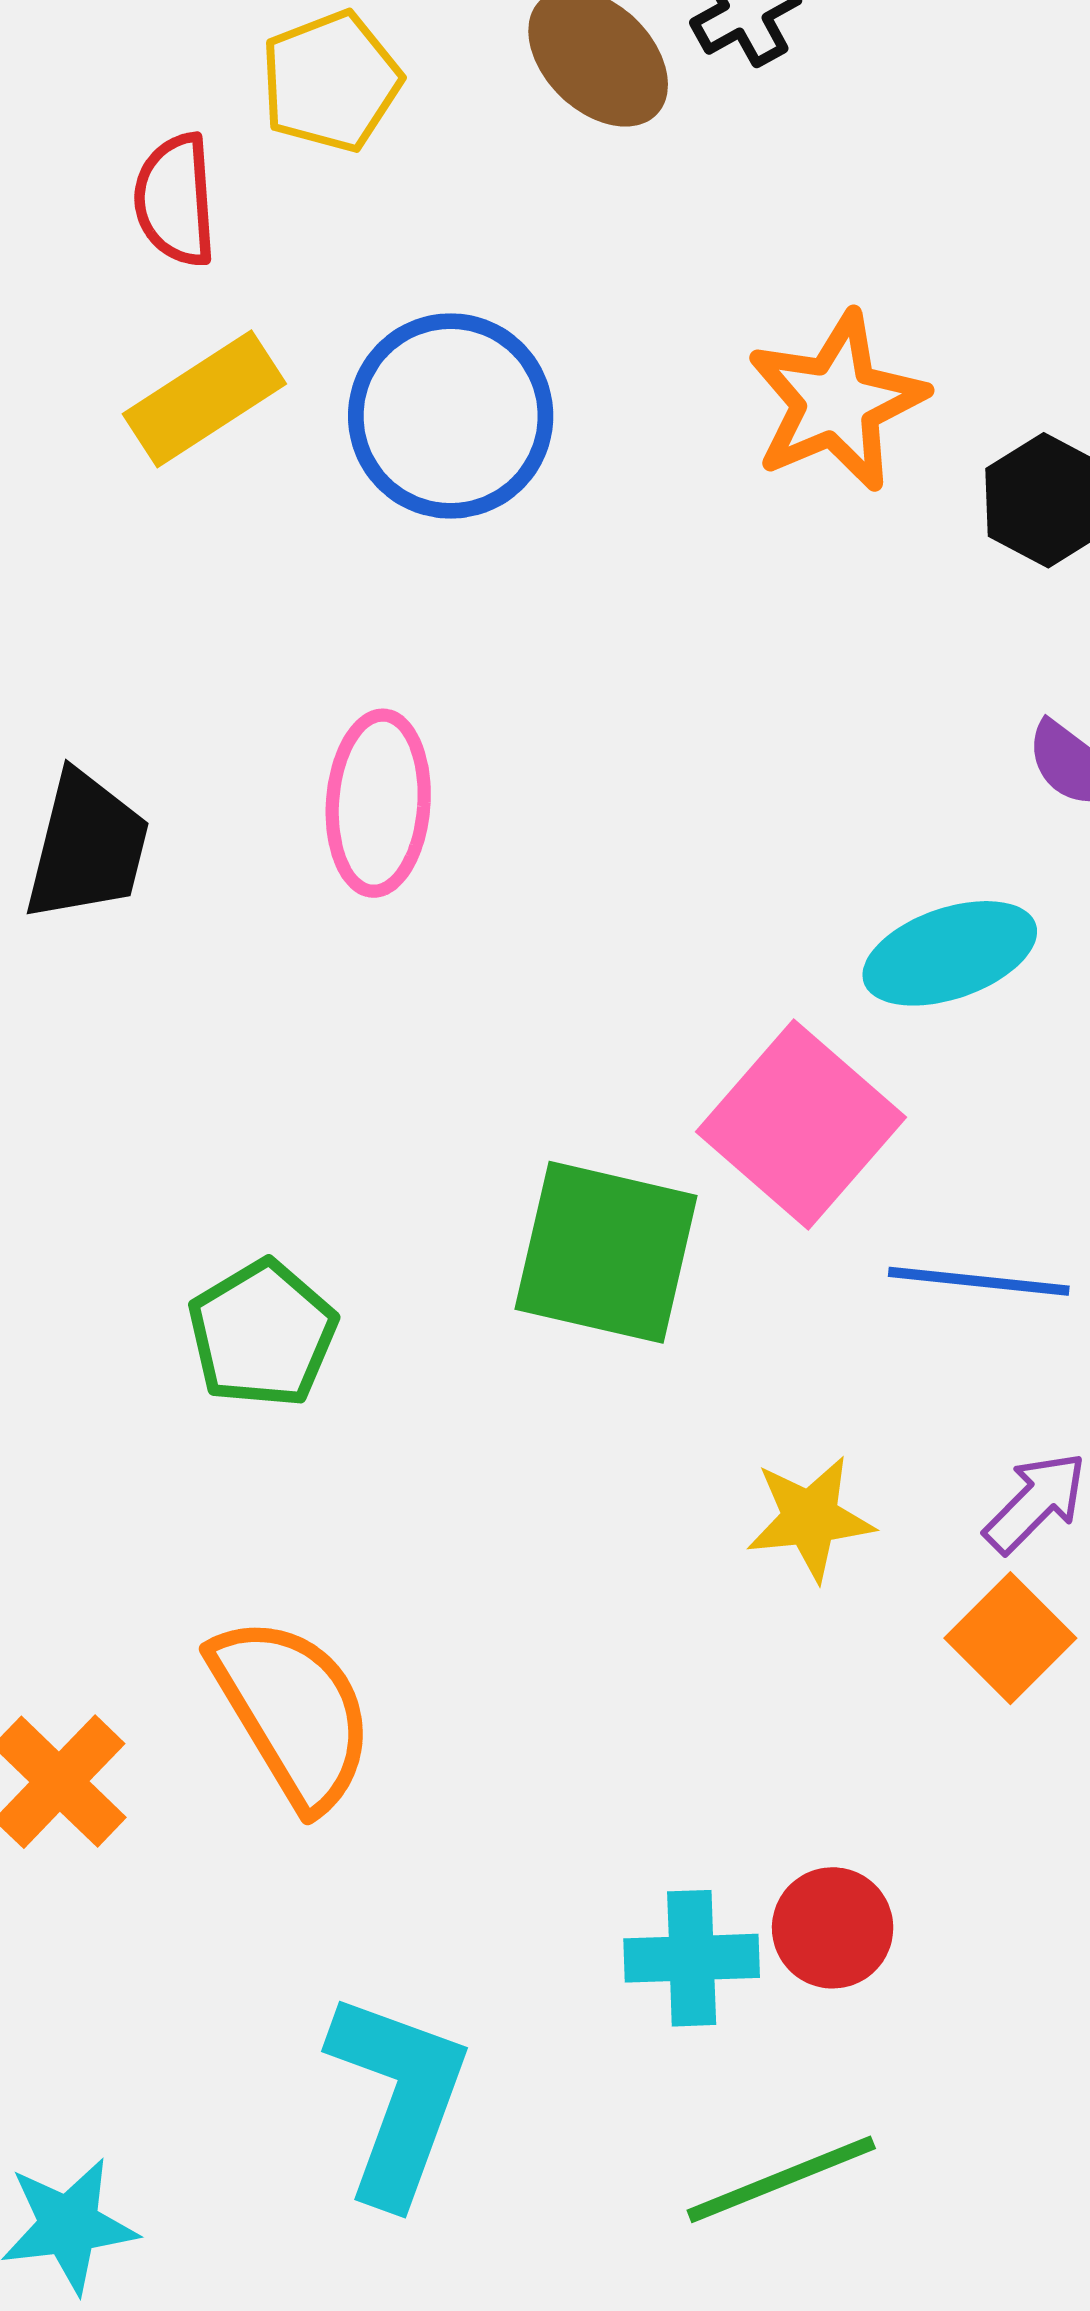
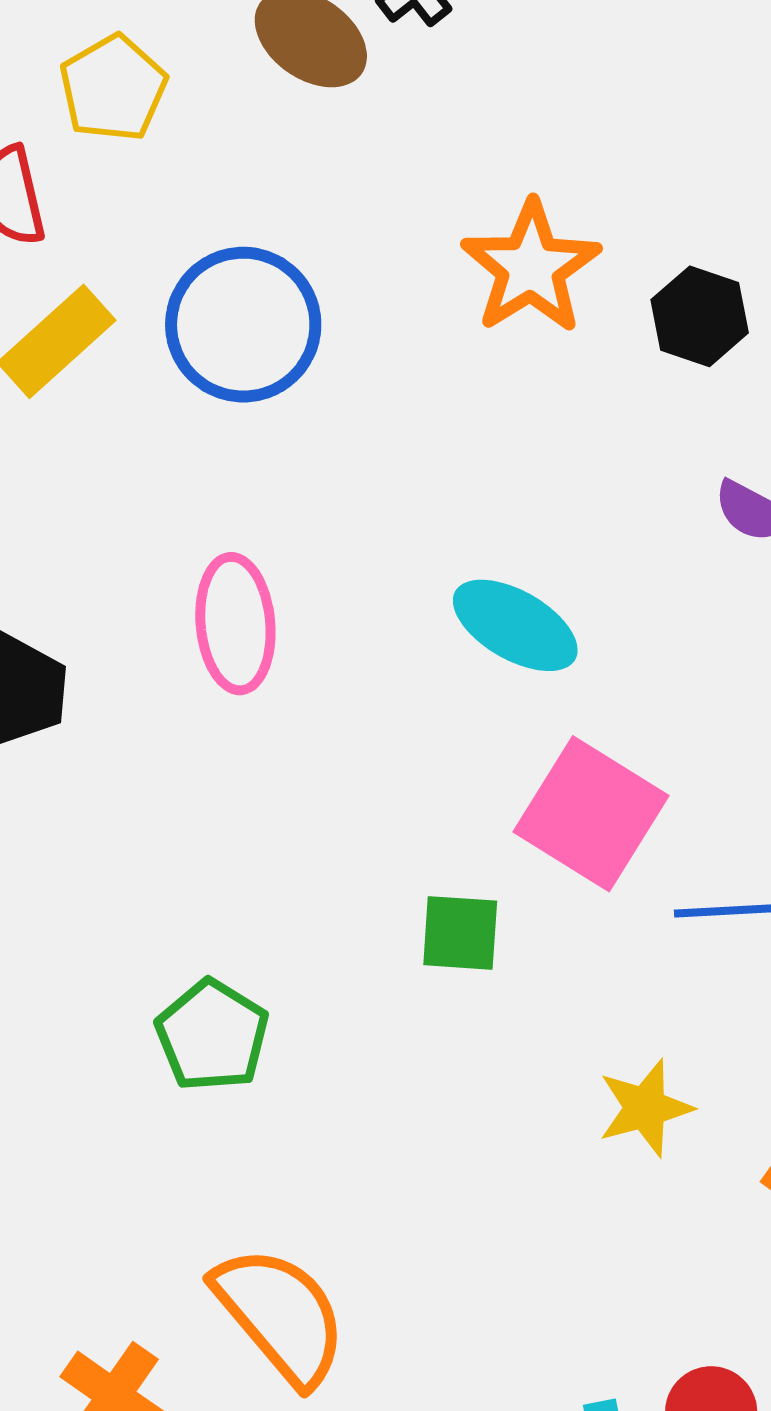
cyan ellipse: (950, 953) -> (515, 625), moved, turned 58
green square: (606, 1252) -> (460, 933), size x0.6

